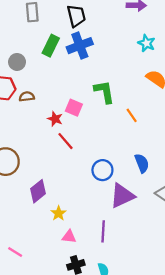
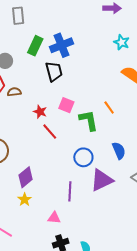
black trapezoid: (76, 16) -> (54, 72), moved
green L-shape: (104, 92) -> (89, 120), moved
pink square: (74, 108) -> (66, 105), moved
yellow star: (58, 213) -> (25, 200), moved
purple line: (103, 231) -> (70, 191), moved

